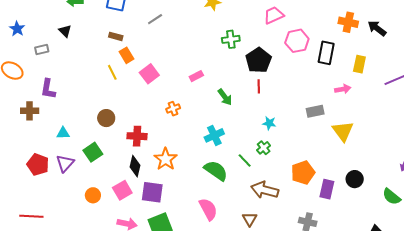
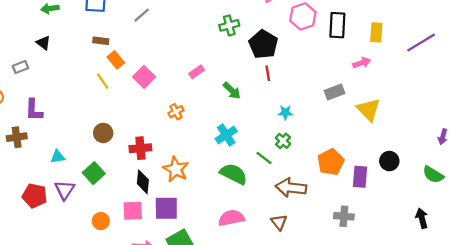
pink square: (122, 190) -> (133, 211), turned 36
pink semicircle: (208, 209) -> (231, 218), turned -65

